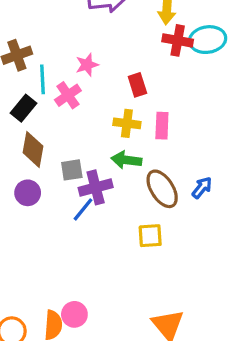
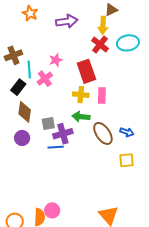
red cross: (178, 40) -> (100, 44), moved, turned 30
red rectangle: (137, 85) -> (86, 71), size x1.6
blue arrow: (202, 188) -> (127, 132), turned 72
blue line: (83, 209) -> (56, 147), turned 49
yellow square: (150, 236) -> (126, 160), moved

